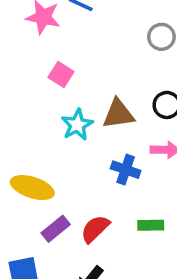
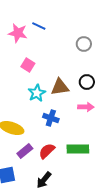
blue cross: (126, 170) -> (51, 118), moved
green rectangle: (151, 225) -> (78, 149), size x1.5

